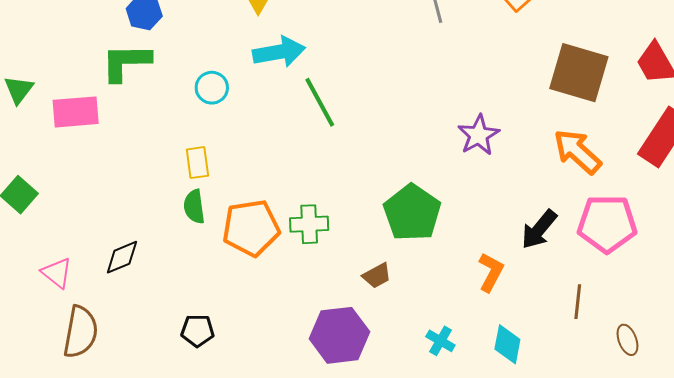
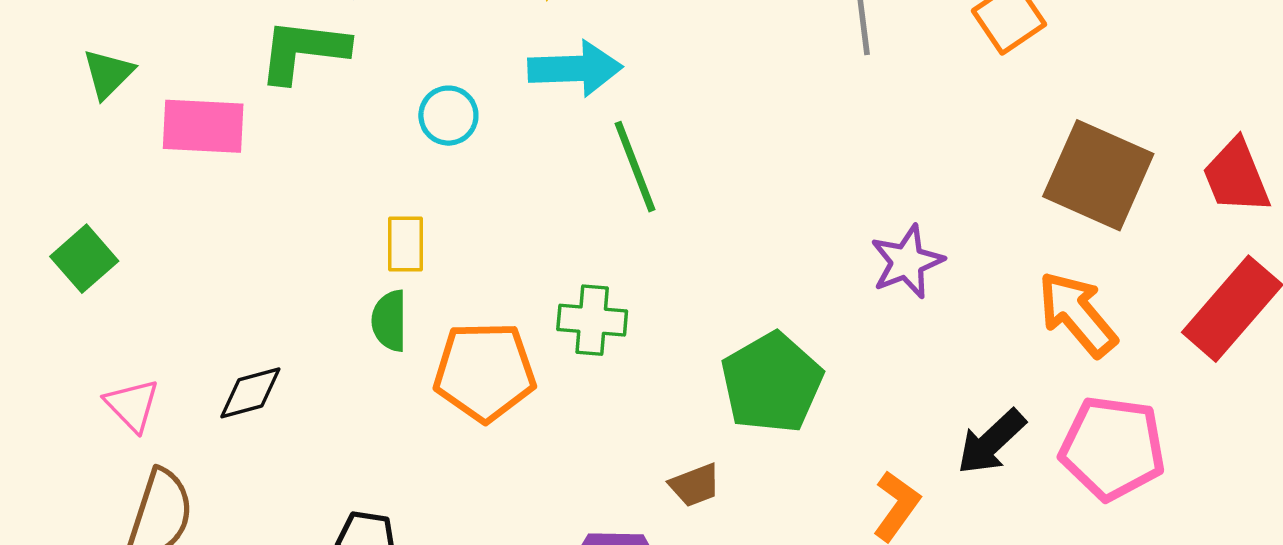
green cross: (309, 224) -> (592, 320), moved

